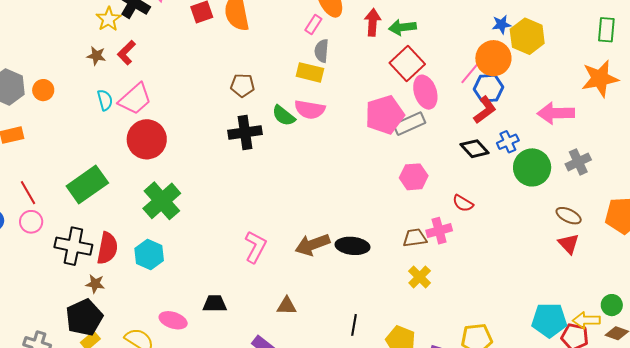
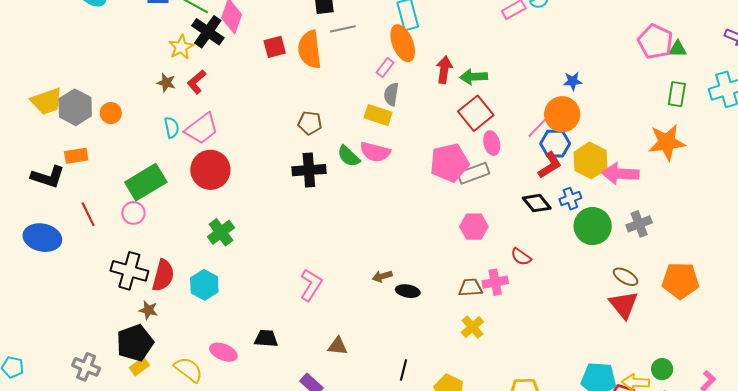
yellow hexagon: (527, 36) -> (590, 160), moved
pink ellipse: (425, 92) -> (492, 143), size x0.7
green rectangle: (87, 185) -> (146, 182), moved
green cross: (162, 201) -> (221, 232), size x0.7
pink circle: (31, 222) -> (133, 213), moved
red triangle: (569, 244) -> (624, 305), size x1.4
brown arrow: (313, 245) -> (382, 276), moved, size x0.6
black ellipse: (353, 246) -> (408, 291), size x0.7

